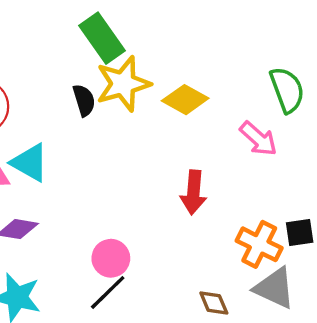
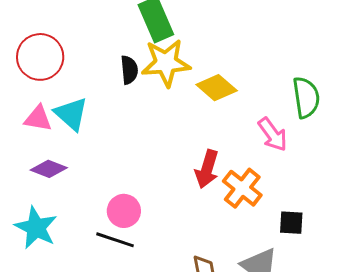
orange cross: (259, 244) -> (242, 188), moved
black line: (108, 292) -> (115, 240), turned 51

